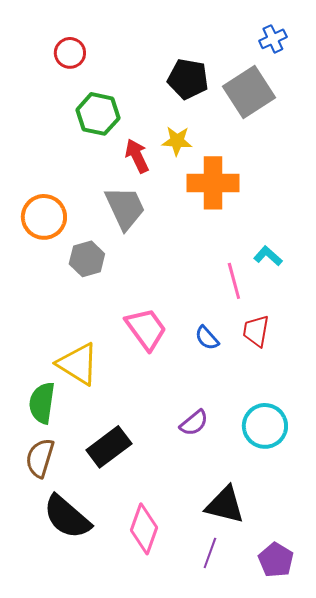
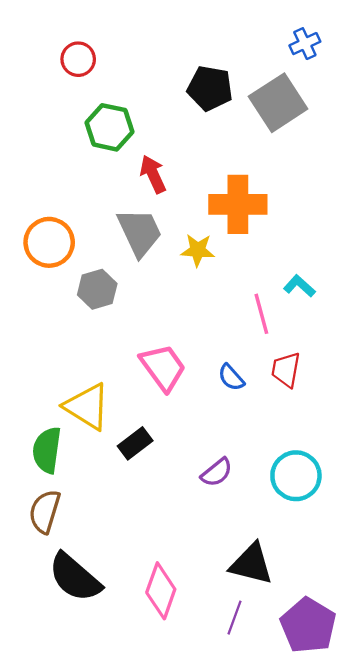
yellow star: (177, 141) -> (198, 250), moved
black rectangle: (109, 447) -> (135, 443), moved, size x0.7
purple pentagon: (276, 560) -> (308, 625), size x1.4

